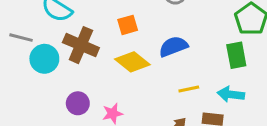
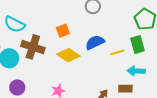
yellow line: (189, 89) -> (117, 52), moved
purple circle: (78, 103) -> (17, 87), moved

